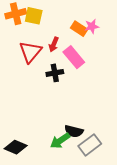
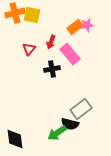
orange rectangle: (79, 29) -> (75, 27), turned -70
red triangle: (30, 52) -> (29, 49), size x0.6
gray rectangle: (90, 145) -> (81, 109), moved
black diamond: (16, 147) -> (15, 139), turned 60

